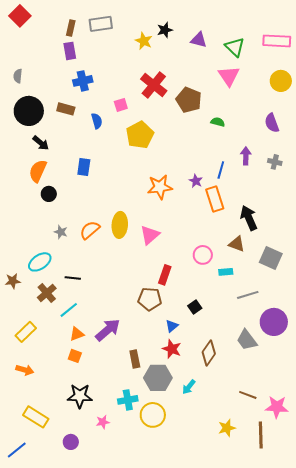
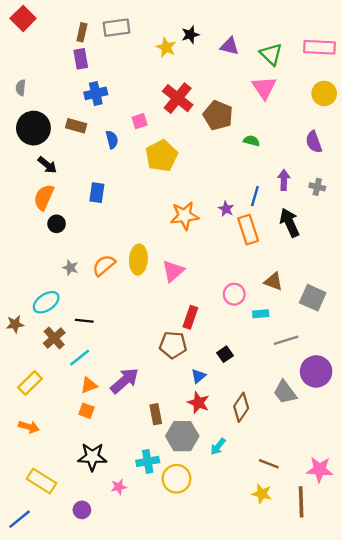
black arrow: (249, 218) -> (290, 223), moved
brown line: (248, 395) -> (269, 464), moved
yellow star: (227, 428) -> (262, 494), turned 30

